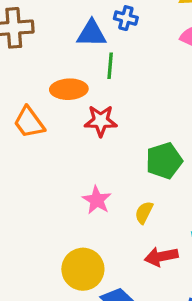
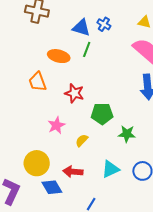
red star: (101, 121) -> (74, 93), moved
orange trapezoid: (29, 122) -> (37, 82), moved
red arrow: (161, 257) -> (73, 172), moved

